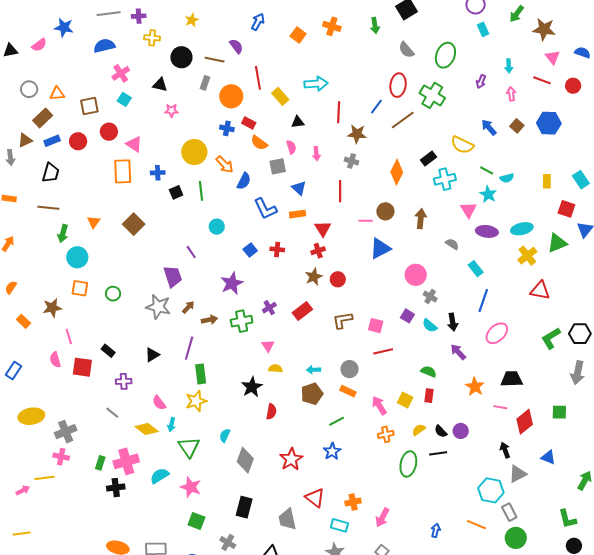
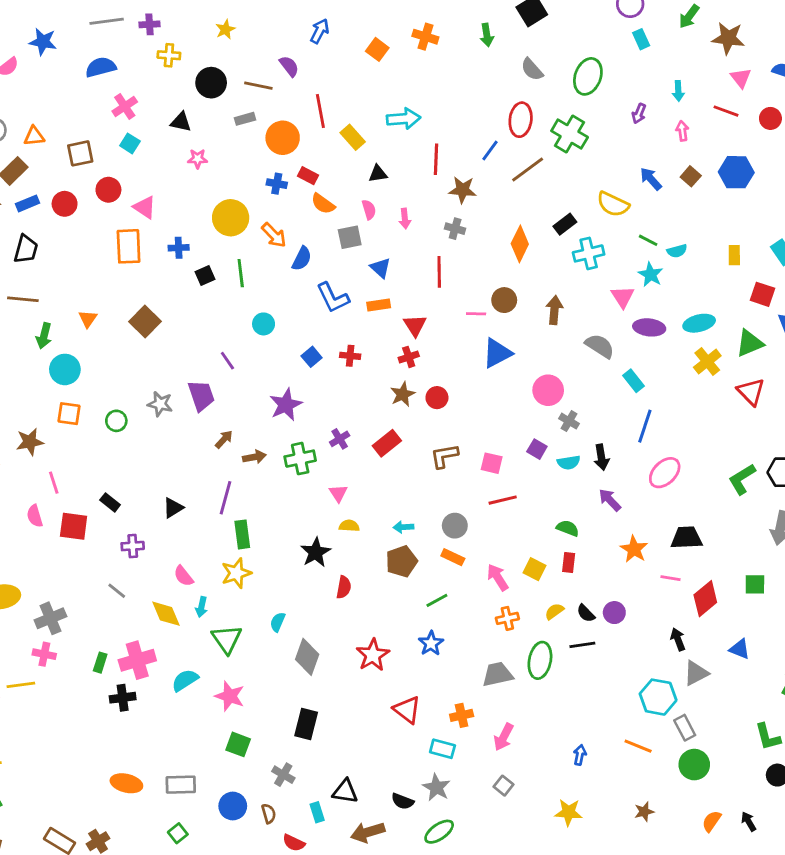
gray rectangle: (205, 83) -> (245, 119), turned 56
gray semicircle: (452, 244) -> (600, 346), size x1.5
red triangle: (540, 290) -> (751, 392), moved, turned 35
gray star: (158, 307) -> (160, 404), moved, size x0.7
cyan semicircle: (430, 326) -> (569, 462), turned -49
yellow diamond: (147, 429) -> (166, 614), turned 30
gray trapezoid: (287, 519) -> (498, 674), moved, turned 90

